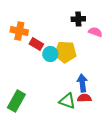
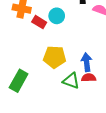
yellow pentagon: (65, 52) -> (55, 57), moved
cyan circle: (50, 54) -> (57, 16), moved

